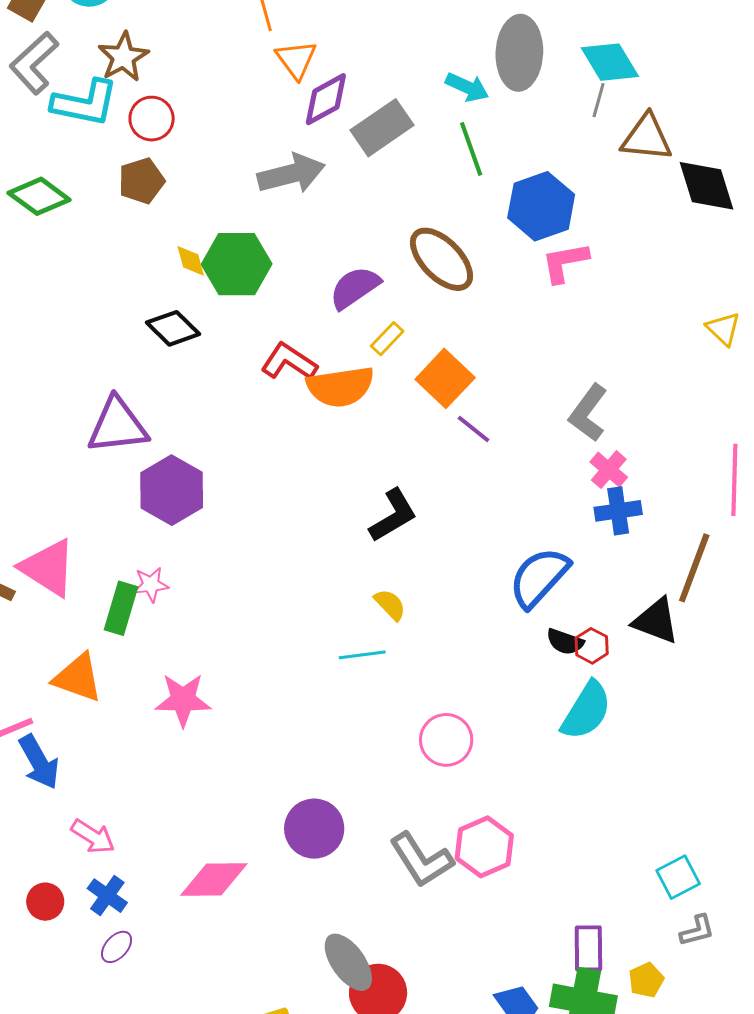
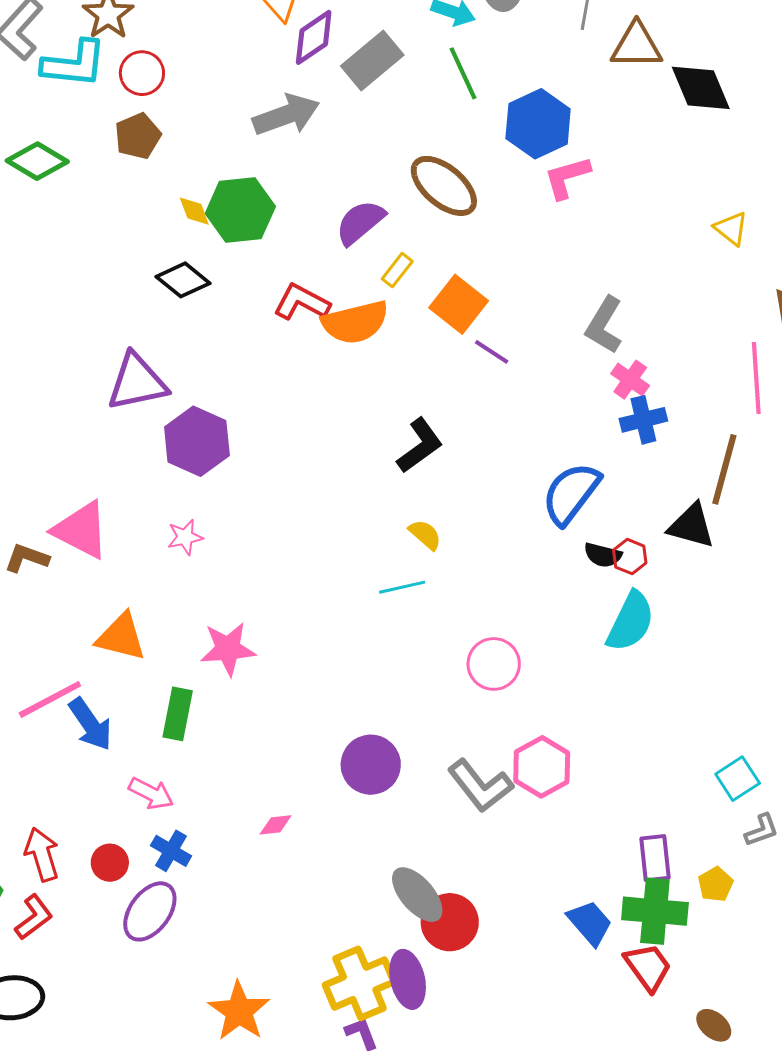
green rectangle: (121, 608) -> (178, 714), moved
pink diamond: (214, 880) -> (276, 825), size x0.5
purple ellipse: (117, 947) -> (150, 911), moved, size x1.8

